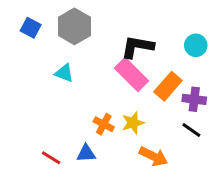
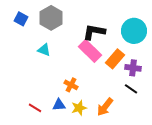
cyan circle: (196, 45) -> (134, 31), size x1.6
yellow star: (133, 123) -> (79, 108), moved
orange arrow: (153, 156) -> (105, 107), turned 102

